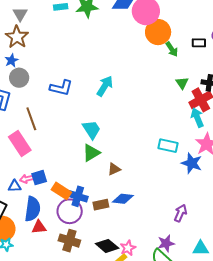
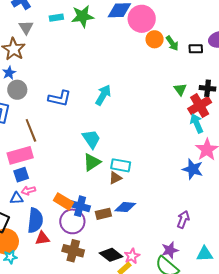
gray triangle: (20, 14) -> (26, 27), moved
orange circle: (158, 32) -> (155, 39), size x0.7
green arrow: (172, 49) -> (172, 43), moved
pink rectangle: (20, 143) -> (20, 155), turned -70
cyan rectangle: (168, 146) -> (121, 165), moved
blue square: (39, 178) -> (21, 175), moved

